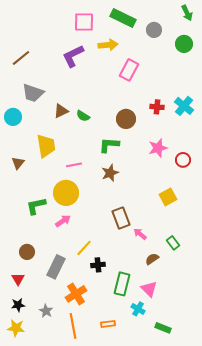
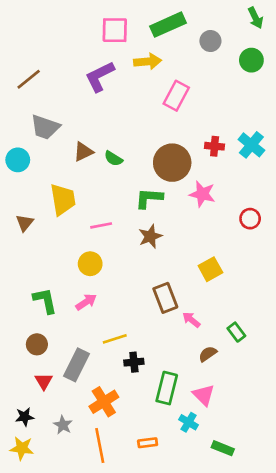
green rectangle: (123, 18) -> (168, 25), turned -50
brown circle: (126, 119) -> (172, 163), size x1.4
pink star: (158, 148) -> (202, 194), moved, turned 30
yellow circle: (66, 193) -> (90, 264), size x0.7
yellow square: (168, 197) -> (210, 269), moved
green L-shape: (36, 206) -> (45, 301), moved, turned 90
yellow line: (84, 248) -> (115, 339), turned 30
red triangle: (18, 279) -> (44, 381), moved

